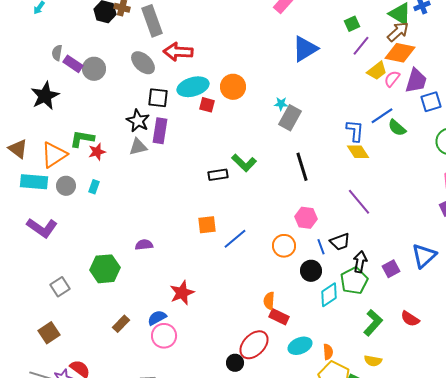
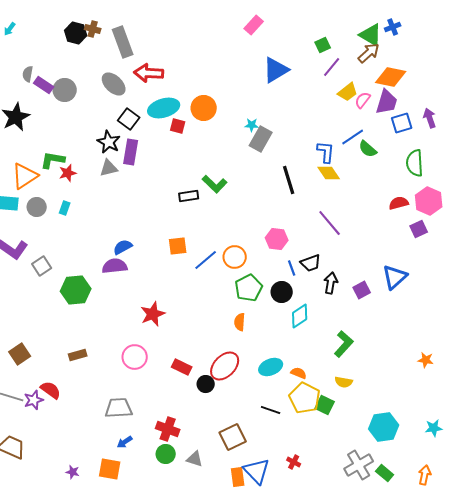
orange diamond: (400, 53) -> (391, 77), moved
black square: (158, 98) -> (129, 119), turned 30
black line: (302, 167) -> (289, 180), moved
purple semicircle: (144, 245) -> (115, 266), size x1.4
orange circle: (284, 246) -> (235, 257), moved
green pentagon: (354, 281) -> (249, 288), moved
gray square: (60, 287) -> (42, 266), moved
red rectangle: (279, 317) -> (182, 367), moved
blue semicircle: (157, 318) -> (123, 247), moved
red semicircle: (410, 319) -> (399, 203), moved, turned 132
brown rectangle: (121, 324) -> (78, 355), moved, turned 30
orange semicircle: (328, 352) -> (299, 373), turned -63

